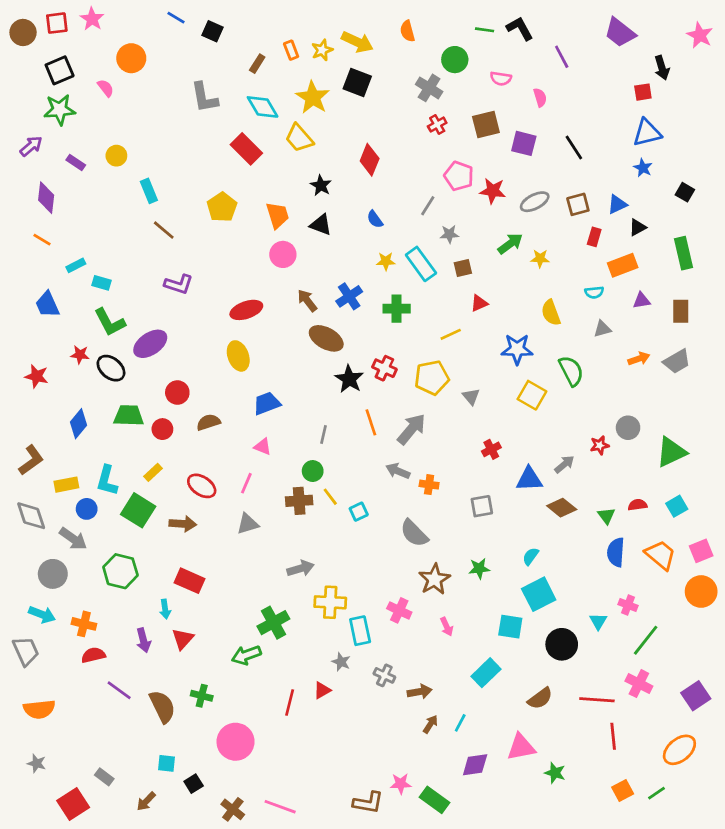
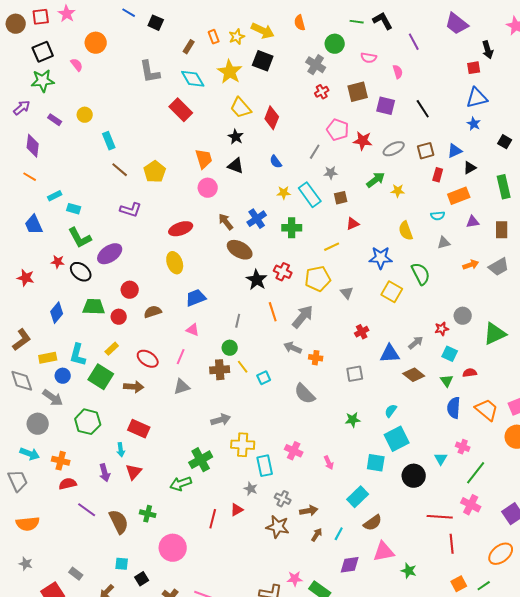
yellow trapezoid: (299, 138) -> (241, 108), moved
yellow pentagon: (222, 207) -> (155, 172), moved
cyan square: (677, 506) -> (450, 354), moved, turned -35
brown star: (434, 579) -> (278, 527), moved, turned -30
brown semicircle: (540, 698) -> (373, 523), moved

